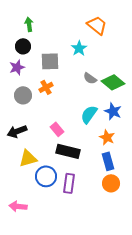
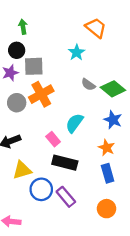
gray square: (50, 61) -> (34, 66), moved
orange cross: (46, 87) -> (41, 94), size x1.6
cyan semicircle: (89, 114) -> (74, 123), moved
purple rectangle: (69, 183) -> (66, 197), turned -48
orange circle: (111, 183) -> (107, 209), moved

